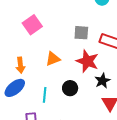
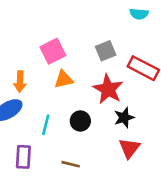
pink square: (32, 25) -> (53, 51), moved
gray square: (81, 33) -> (106, 51), turned -35

